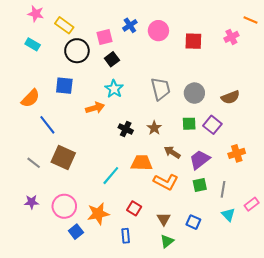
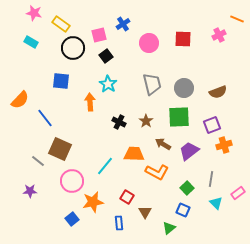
pink circle: (158, 31) -> (149, 43), moved
orange semicircle: (30, 98) -> (20, 100), moved
orange arrow: (95, 108) -> (90, 102), turned -78
green square: (189, 124) -> (179, 117), size x1.6
purple square: (212, 125) -> (212, 125), moved, turned 30
gray line: (34, 163) -> (38, 161), moved
green square: (200, 185) -> (187, 188), moved, turned -32
pink circle: (64, 206) -> (72, 181), moved
brown triangle: (164, 219) -> (145, 212), moved
green triangle: (167, 241) -> (169, 228), moved

